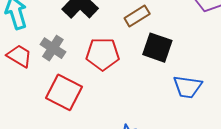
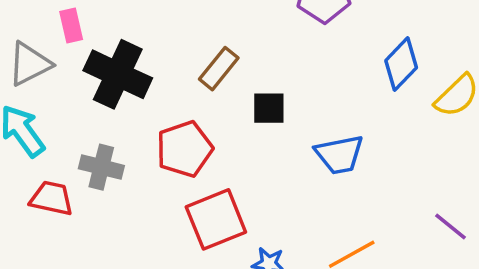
black square: (157, 48) -> (269, 108), size x0.7
red square: (64, 92) -> (216, 219), moved, turned -30

